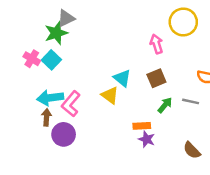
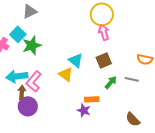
yellow circle: (183, 22) -> (102, 14), moved
green star: (56, 33) -> (32, 45), moved
cyan square: (51, 60) -> (18, 34), moved
brown arrow: (46, 117) -> (22, 92), moved
purple star: (147, 139) -> (84, 110), moved

